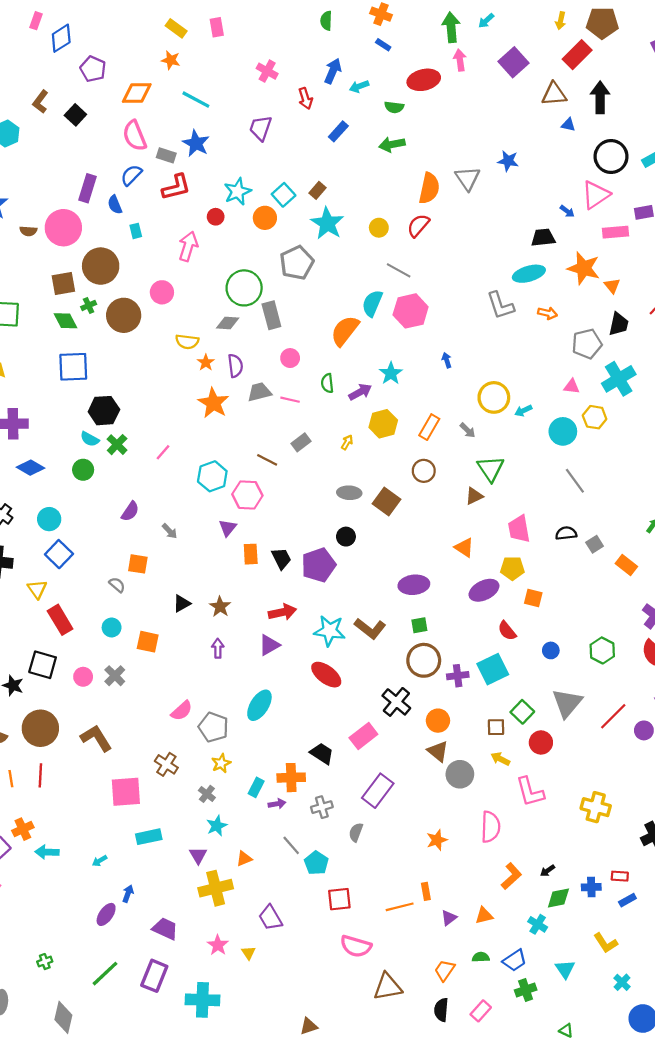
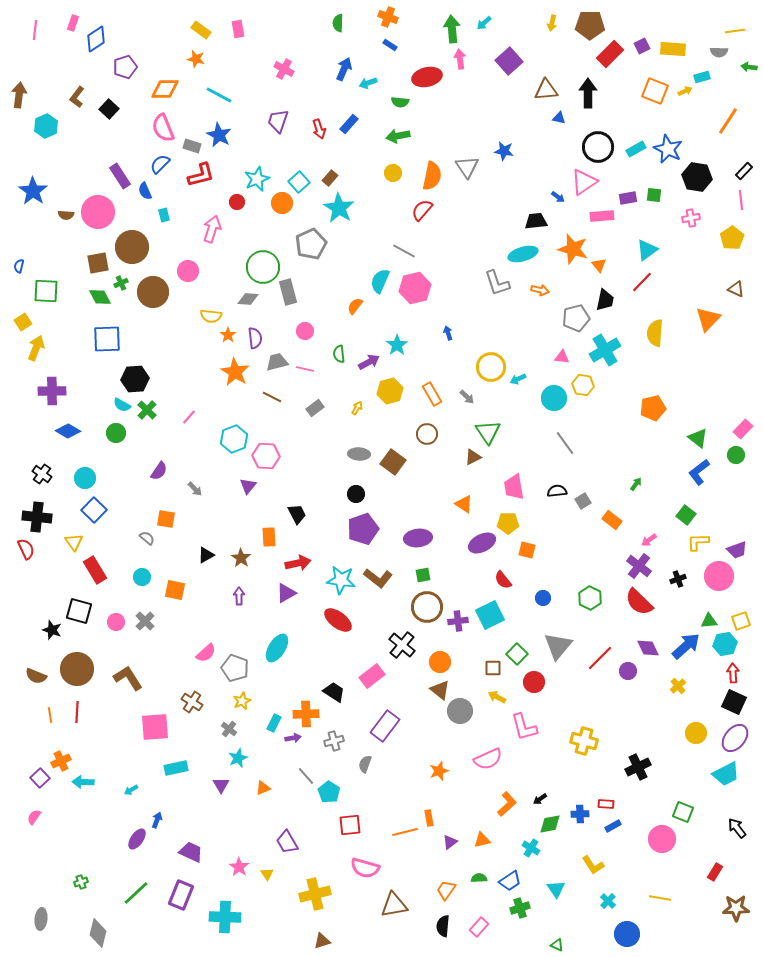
red rectangle: (577, 55) -> (610, 54), moved
purple pentagon: (93, 69) -> (125, 67), turned 30
red arrow: (305, 98) -> (319, 129), moved
purple rectangle: (87, 188) -> (120, 176), turned -50
yellow circle: (379, 228) -> (393, 173), moved
orange semicircle: (345, 331) -> (355, 306), size x0.6
orange rectangle: (429, 427) -> (432, 394), turned -60
brown line: (267, 460) -> (272, 397), moved
orange rectangle: (251, 554) -> (269, 537), moved
purple pentagon: (319, 565) -> (363, 529), moved
pink semicircle: (491, 827) -> (488, 759), turned 64
yellow cross: (216, 888) -> (315, 894), moved

